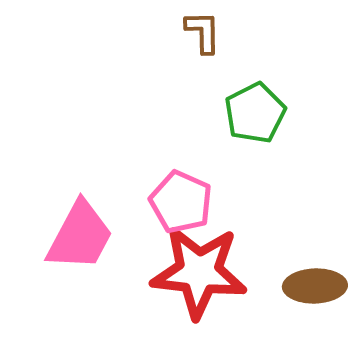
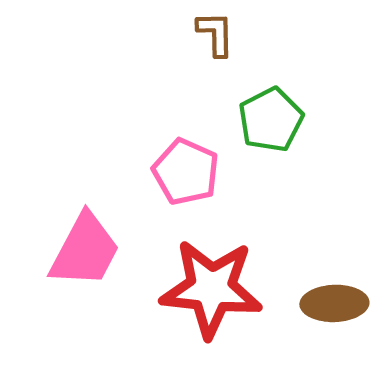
pink pentagon: (181, 202) -> (186, 172), moved

